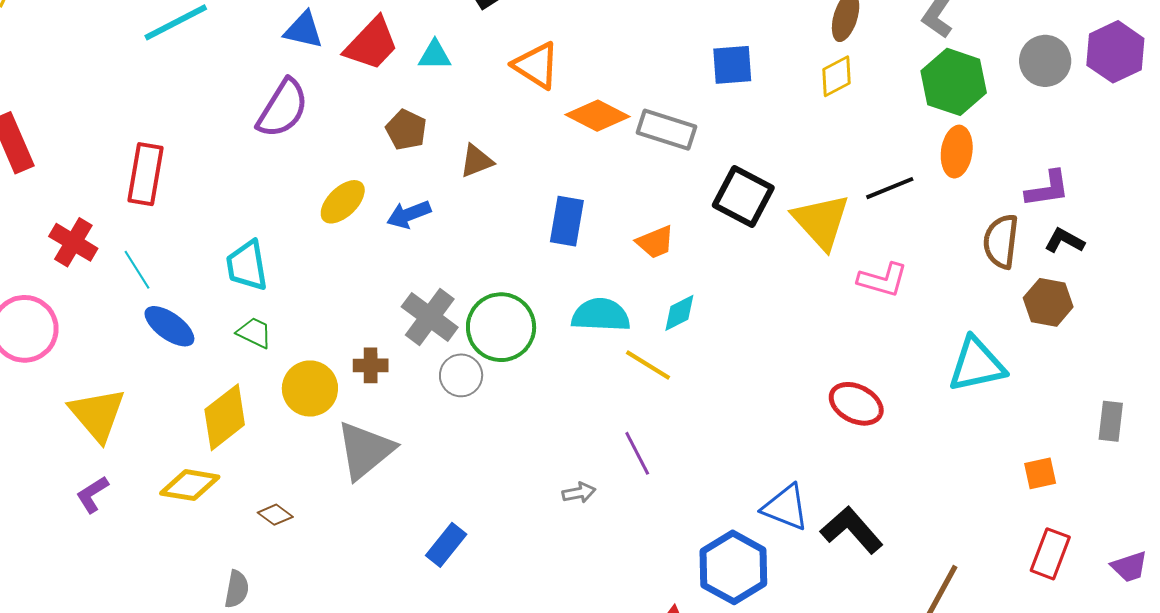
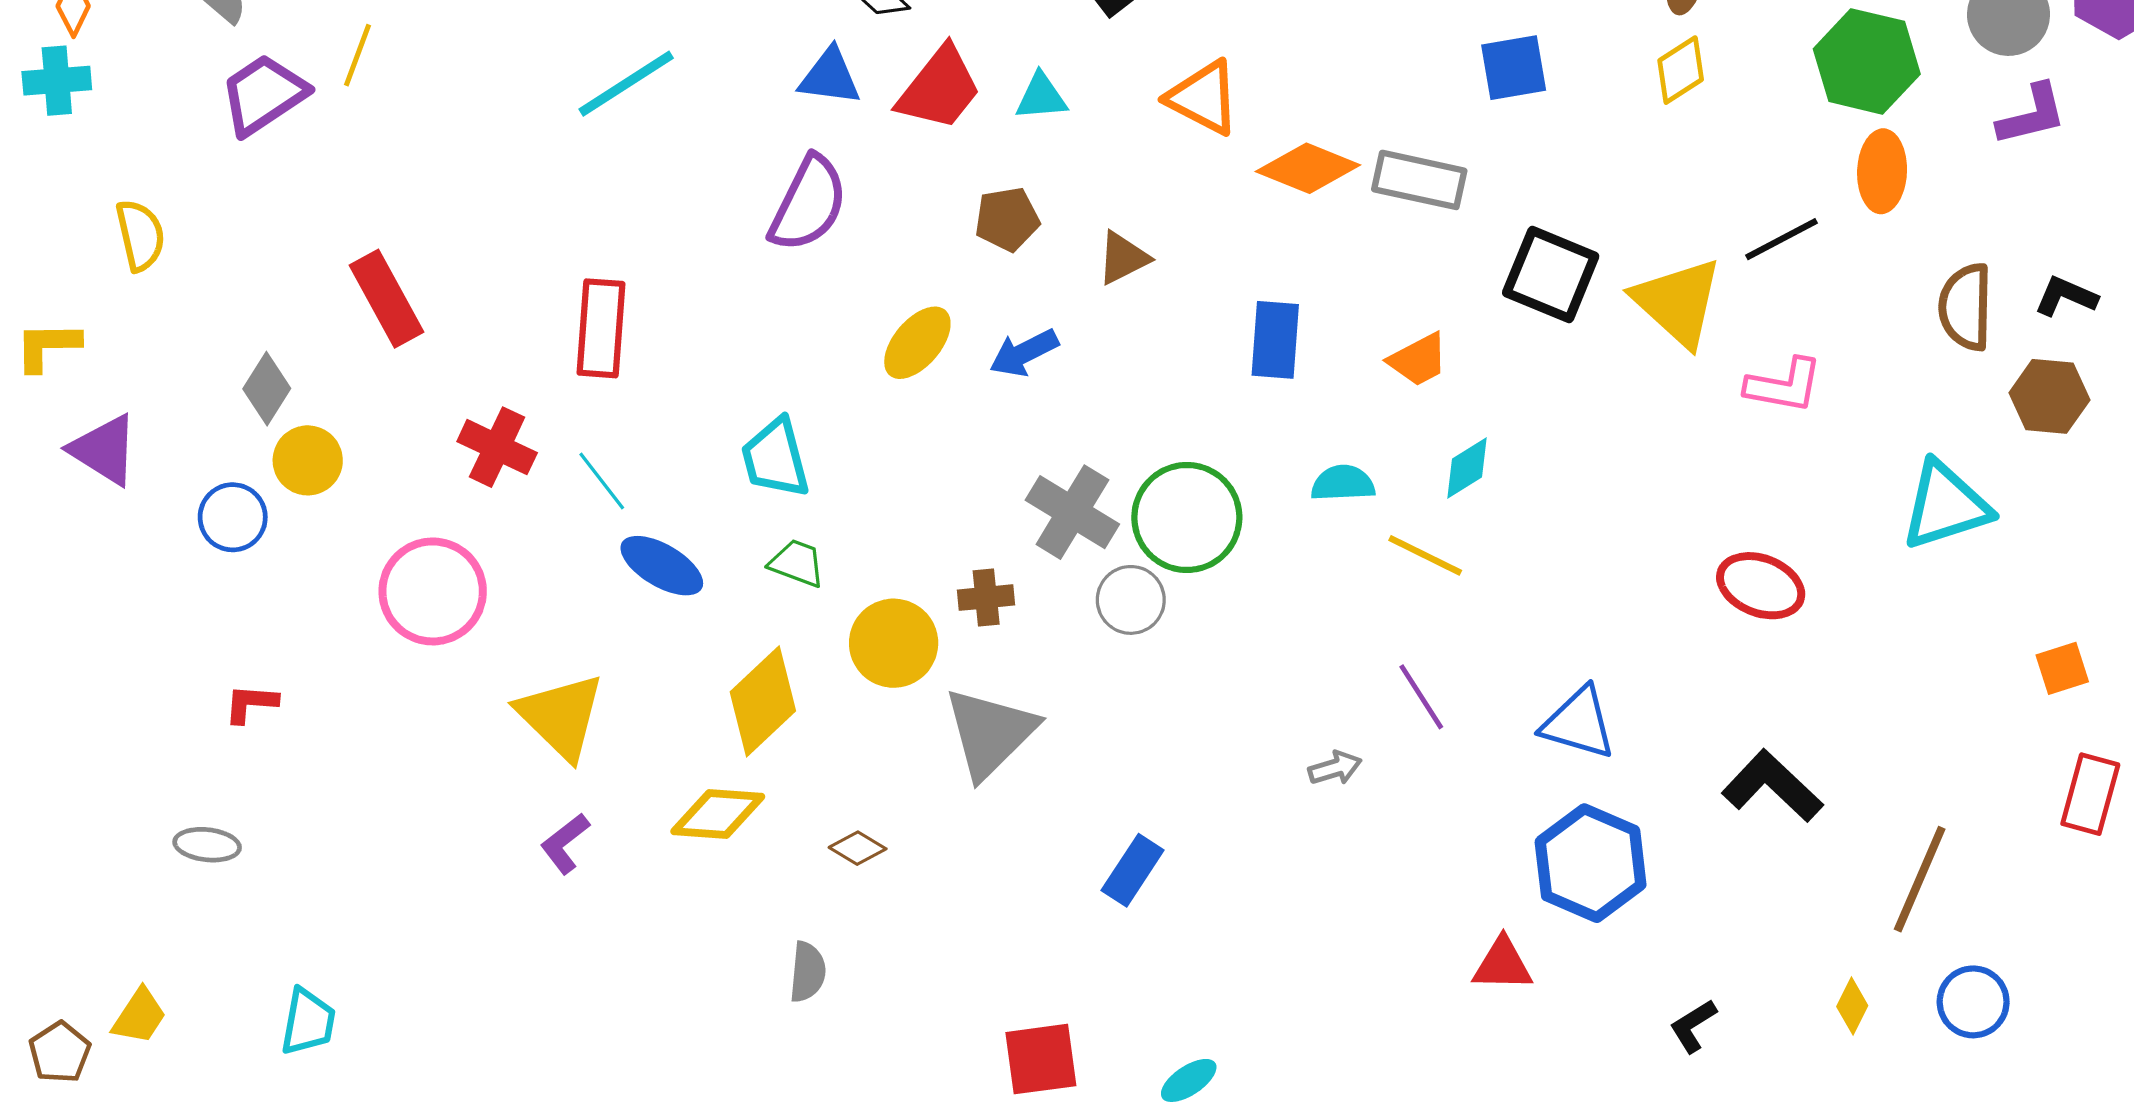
brown pentagon: (406, 130) -> (1007, 219), turned -30
purple L-shape: (1047, 189) -> (2032, 115), moved
cyan semicircle: (601, 315) -> (1343, 483), size x0.7
blue triangle: (786, 507) -> (1579, 723), moved

